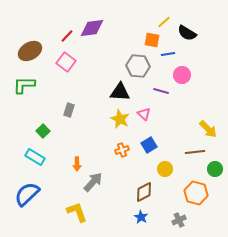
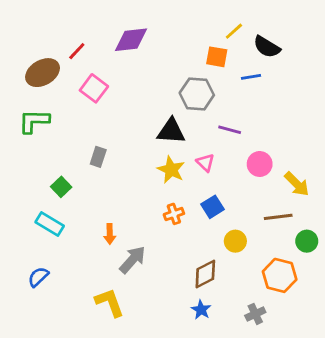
red line: (67, 36) -> (77, 51), moved
blue line: (168, 54) -> (251, 77), moved
pink circle: (182, 75) -> (260, 164), moved
blue semicircle: (27, 194) -> (38, 277), size x0.6

